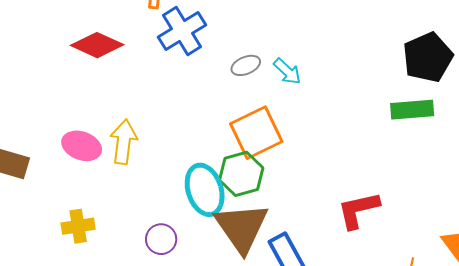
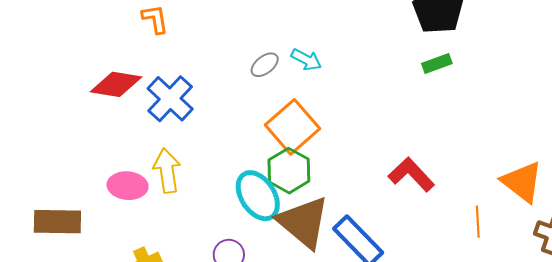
blue cross: (182, 31) -> (170, 99), moved
green rectangle: (412, 110) -> (437, 63), size x0.7
red L-shape: (358, 210) -> (411, 174), turned 75

